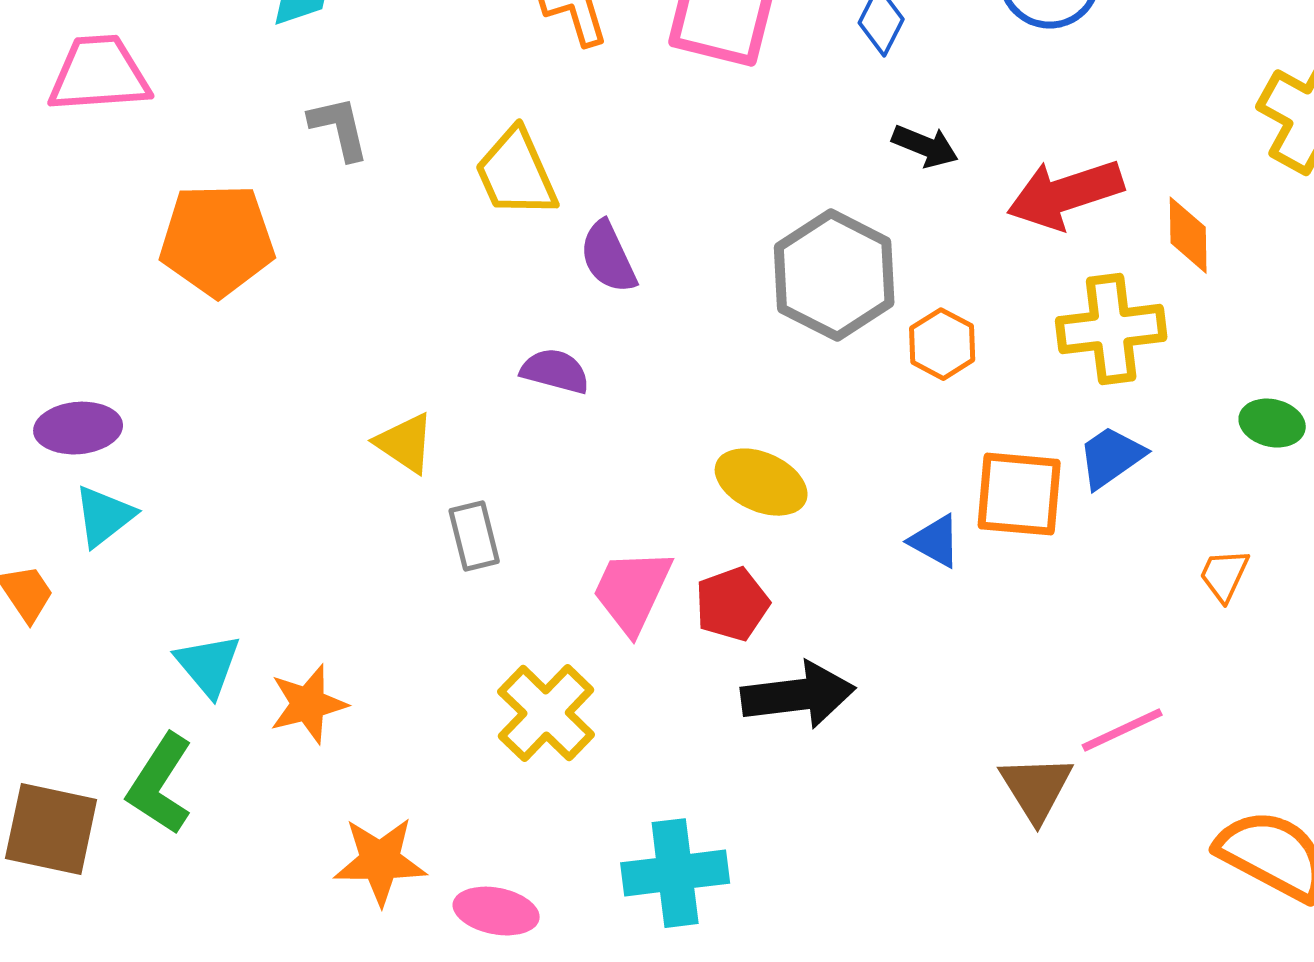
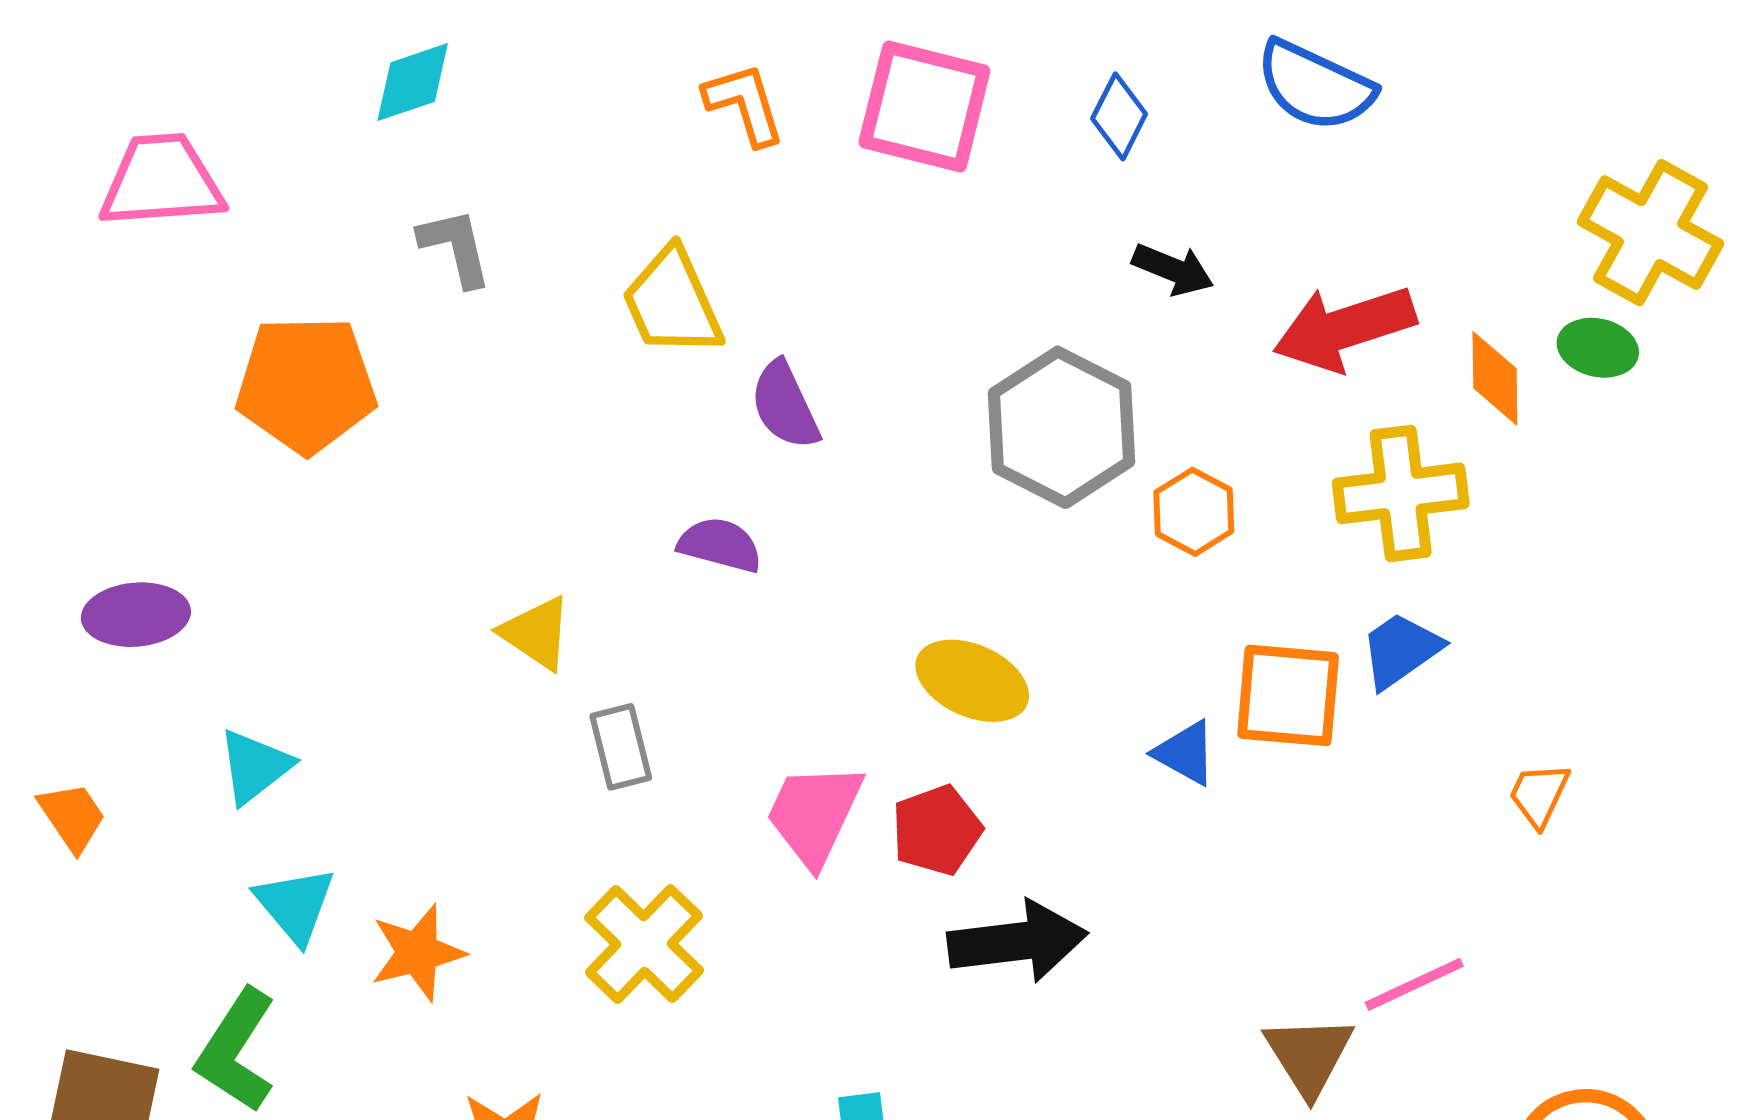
green ellipse: (1272, 423) -> (1598, 348), moved
cyan triangle: (104, 516) -> (255, 766), moved
yellow cross: (546, 713) -> (644, 944), moved

